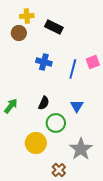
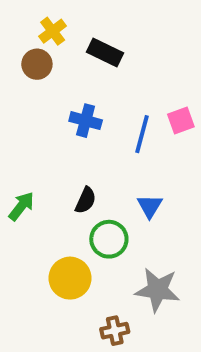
yellow cross: (27, 16) -> (53, 31), turned -32
gray star: (81, 149) -> (158, 290), turned -30
brown cross: (59, 170) -> (115, 331), turned 32

